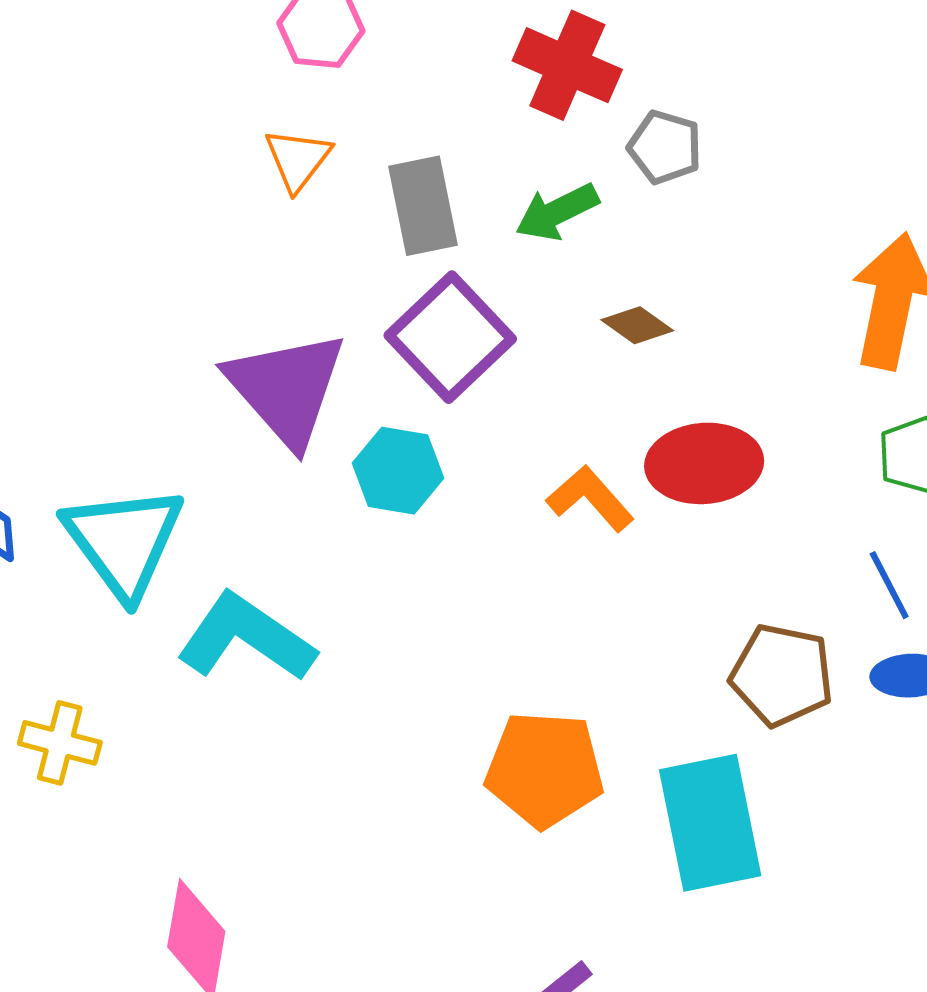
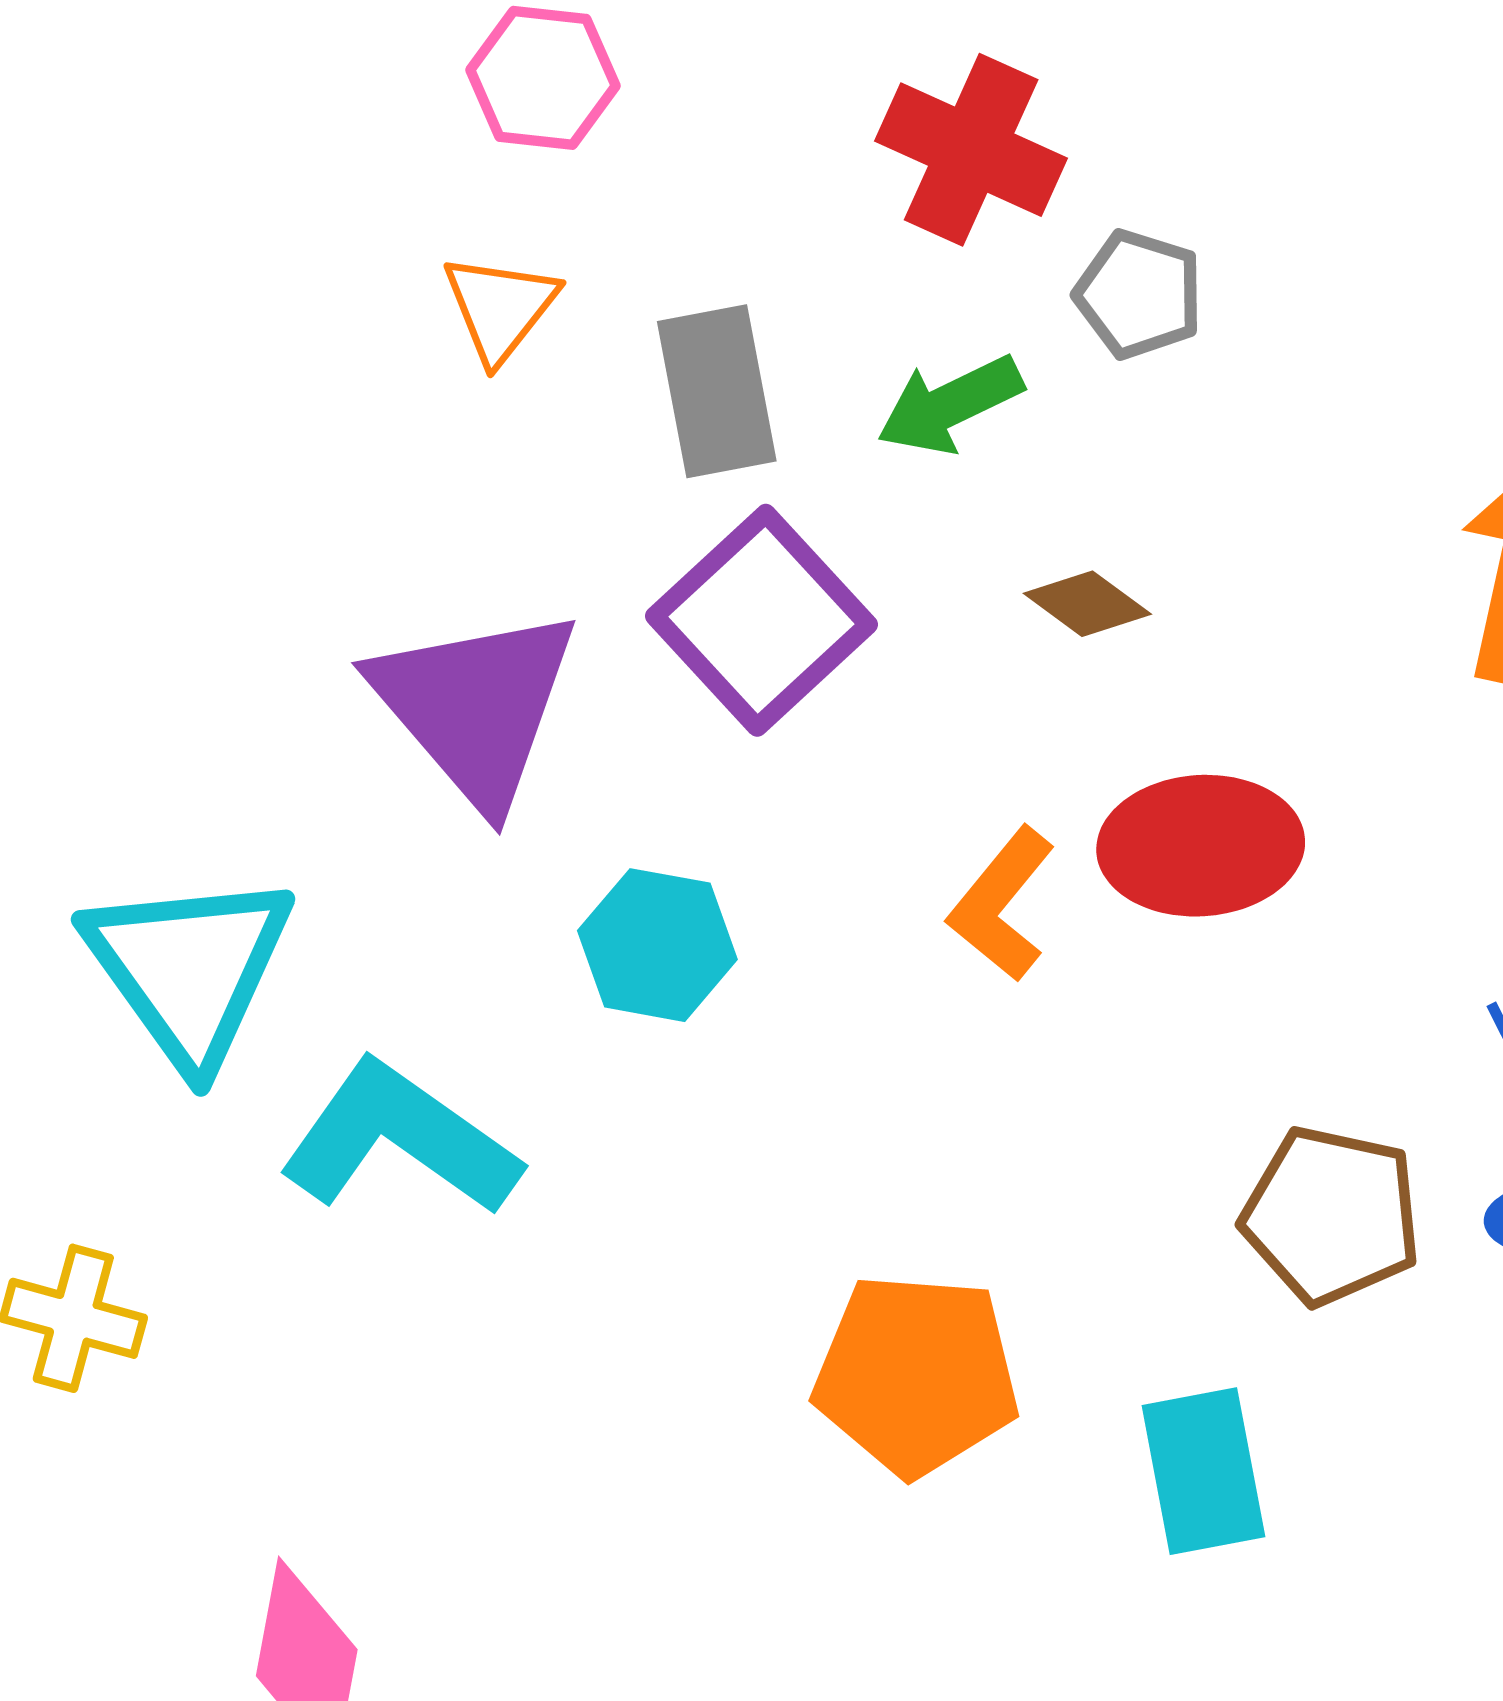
cyan hexagon: (398, 471) -> (657, 945), moved
orange L-shape: (590, 498) -> (1002, 904), turned -100
cyan rectangle: (710, 823) -> (1203, 1471), size x0.7

